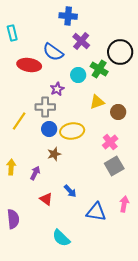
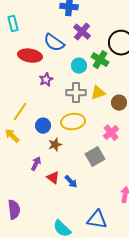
purple star: (57, 89) -> (46, 80), moved
gray cross: (45, 107) -> (76, 93), moved
blue circle: (49, 129) -> (43, 126), moved
gray square: (114, 166) -> (95, 157), moved
yellow arrow: (11, 167) -> (12, 136), moved, turned -49
red triangle: (46, 199) -> (53, 178), moved
blue triangle: (96, 212) -> (97, 220), moved

